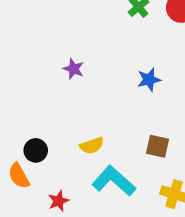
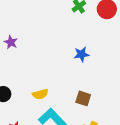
purple star: (74, 69) -> (11, 42), moved

